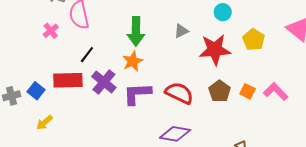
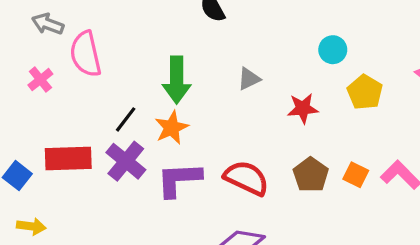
cyan circle: (223, 12) -> (333, 50), moved
red star: (215, 50) -> (303, 108), size x0.6
black line: (87, 55) -> (126, 119), moved
yellow arrow: (45, 123) -> (31, 226), turned -132

